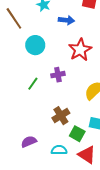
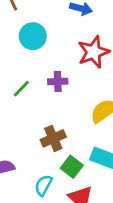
cyan semicircle: (59, 150) -> (43, 185), turned -70

